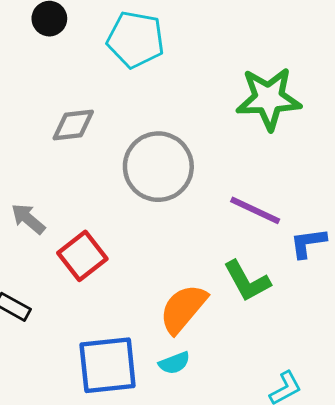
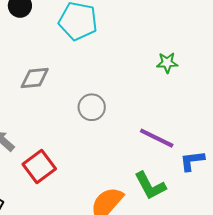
green star: (269, 99) -> (167, 63), size x0.5
gray circle: (158, 167) -> (92, 107), size x0.6

